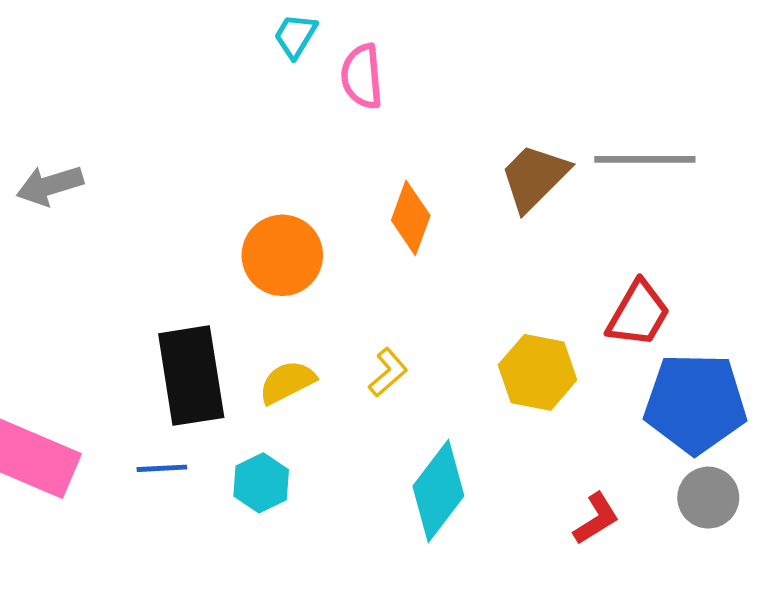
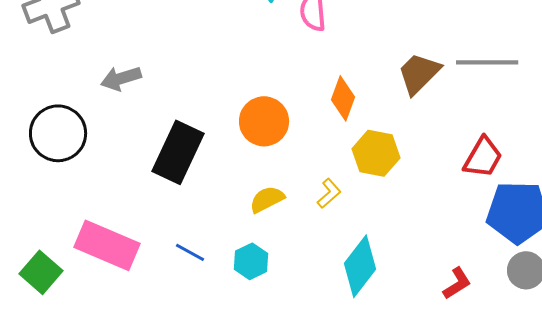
yellow hexagon: (538, 372) -> (376, 153), moved
black rectangle: (191, 376) -> (178, 152), moved, turned 34
blue line: (162, 468) -> (190, 252), turned 32

